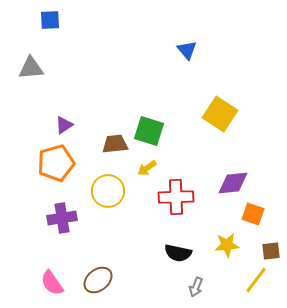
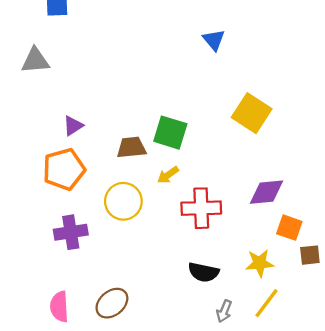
brown square: (271, 251) -> (310, 255), moved
yellow line: (256, 280) -> (266, 303), moved
pink semicircle: (52, 283) -> (59, 307), turned 32

